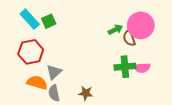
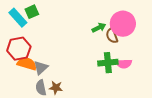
green square: (49, 21) -> (32, 12), moved
orange semicircle: (37, 83) -> (27, 64), moved
brown star: (86, 93) -> (56, 88), moved

